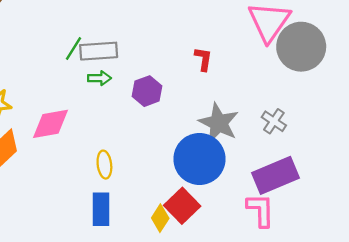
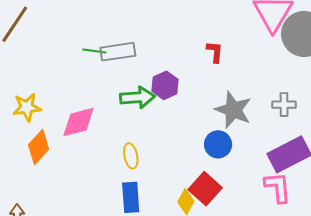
green line: (74, 48) -> (94, 51), turned 70
green arrow: (99, 78) -> (137, 97), moved, size x1.6
gray cross: (274, 121) -> (284, 105), turned -30
blue circle: (199, 159) -> (218, 144), size x0.6

